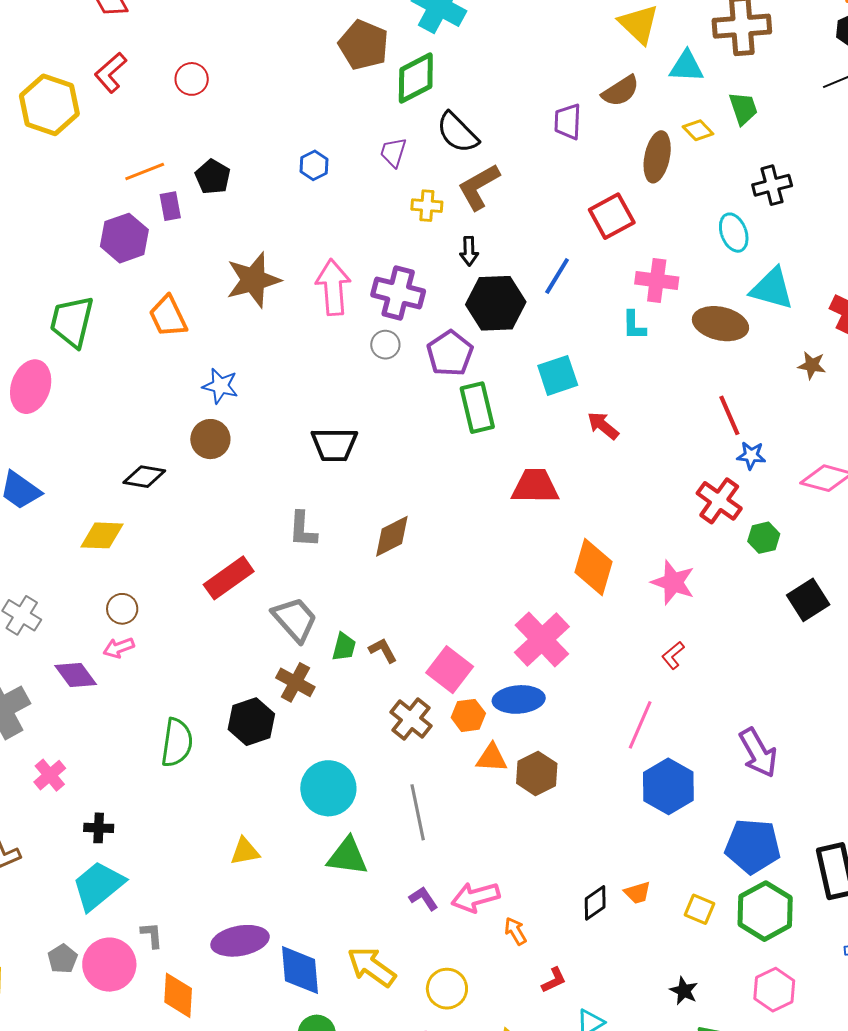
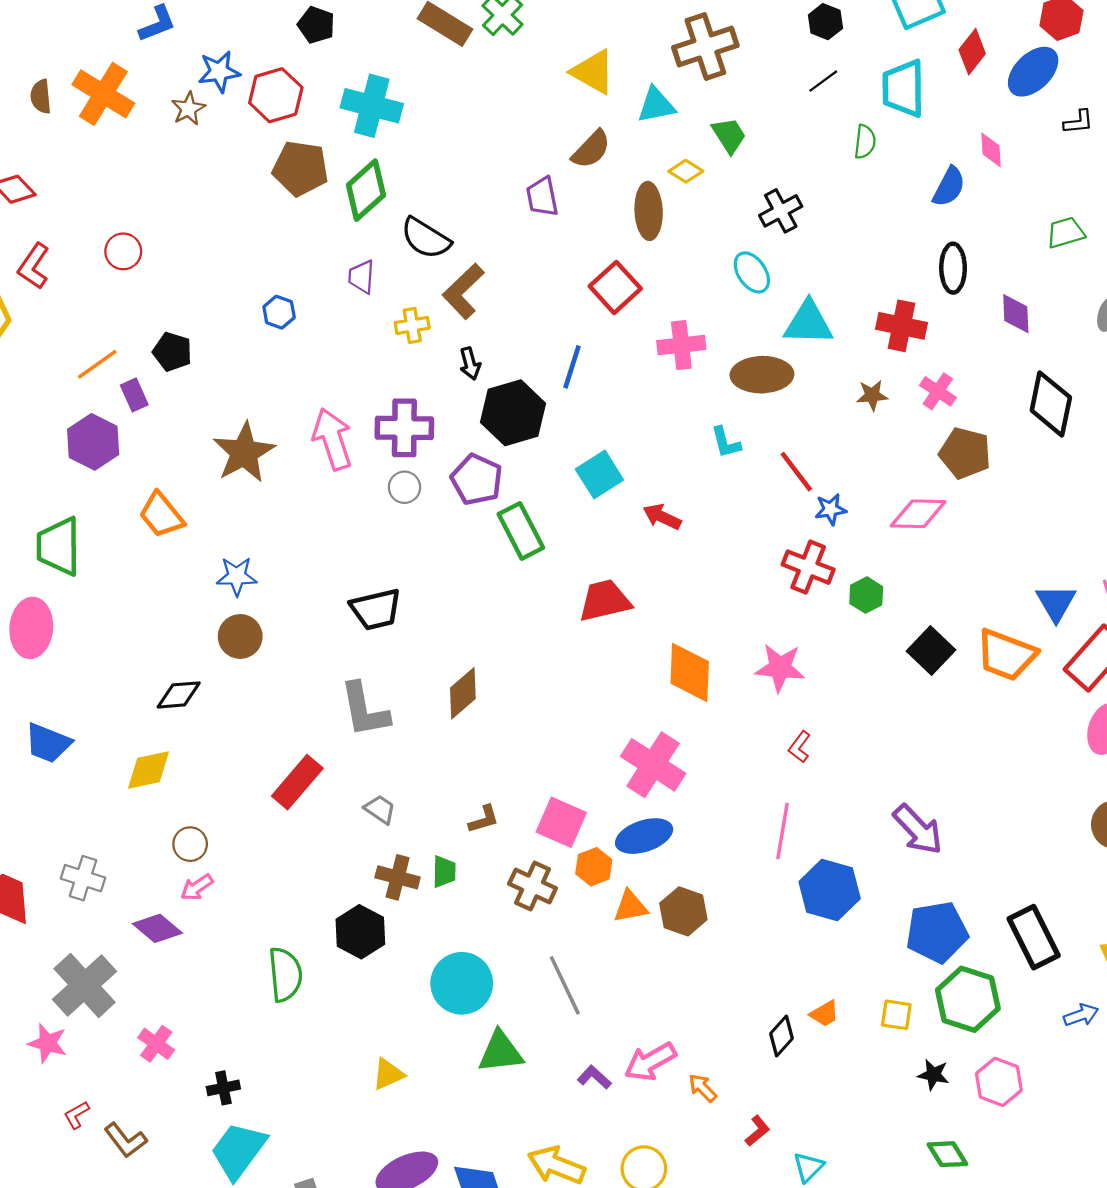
cyan L-shape: (634, 325) -> (726, 442), moved
gray L-shape: (303, 530) -> (365, 710), size x1.4
gray trapezoid: (295, 619) -> (380, 809), size x0.6
green trapezoid: (344, 647) -> (444, 872), moved
brown L-shape: (383, 650) -> (484, 819), turned 116
black star: (684, 991) -> (933, 1075), moved

